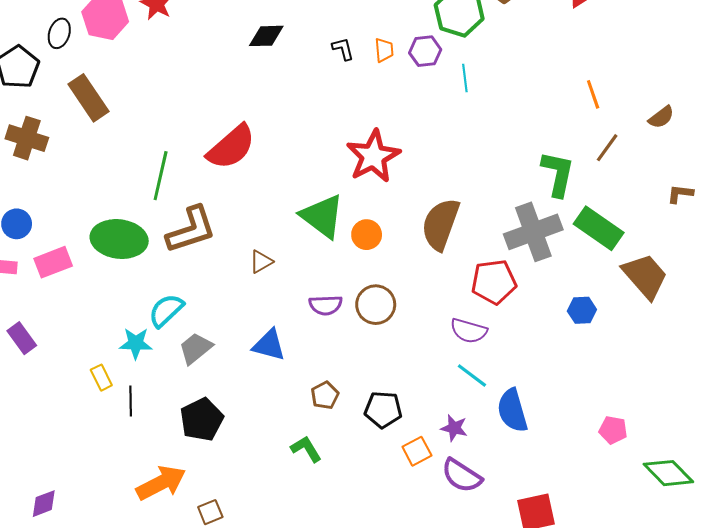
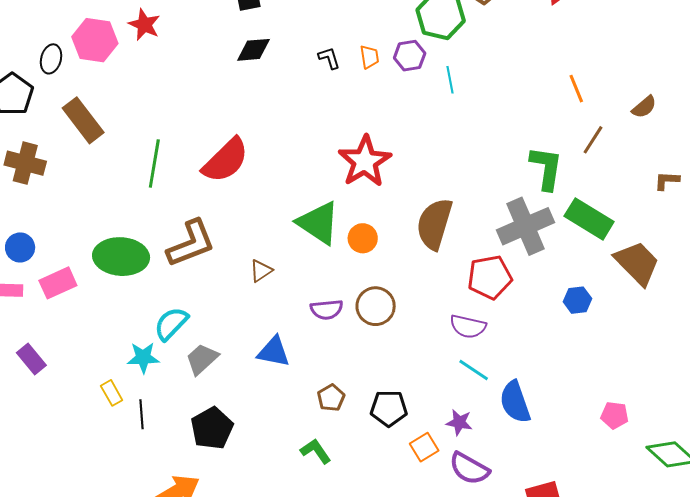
green line: (161, 176) -> (154, 163), moved

